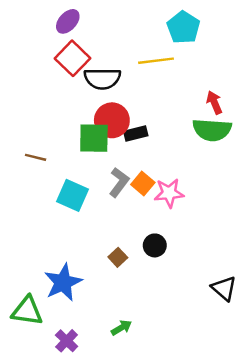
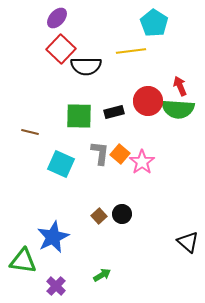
red circle: (112, 120) -> (148, 101), moved
gray L-shape: (119, 182) -> (100, 153), turned -30
pink star: (169, 193) -> (142, 162), turned -30
black circle: (155, 245) -> (122, 214), moved

